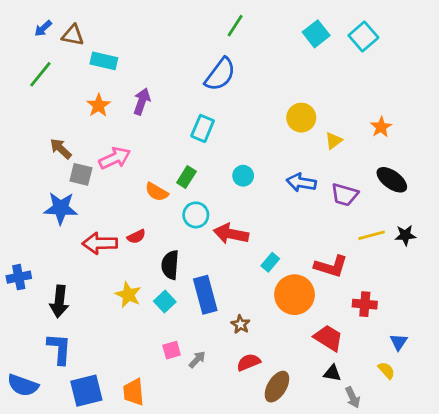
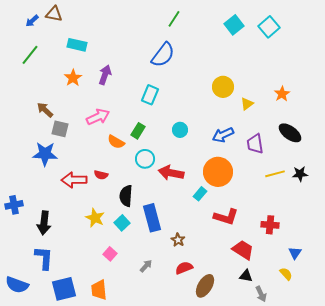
brown triangle: (73, 35) -> (54, 14), moved
pink arrow: (115, 158) -> (98, 117), moved
blue arrow: (301, 182) -> (223, 135), turned -35
purple trapezoid: (345, 195) -> (255, 144), turned 65
red semicircle: (136, 237) -> (101, 175), turned 40
red L-shape: (331, 266) -> (226, 217), moved
orange circle: (295, 295) -> (218, 172), moved
pink square: (172, 350) -> (110, 254), moved, turned -32

